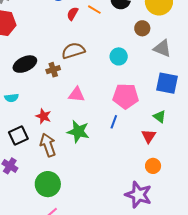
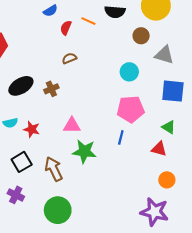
brown semicircle: (73, 51) -> (69, 58), moved, size x0.6
cyan circle: (119, 56) -> (129, 72), moved
pink triangle: (76, 95) -> (72, 125), moved
red star: (43, 116) -> (32, 129), moved
red triangle: (149, 136) -> (159, 149), turned -42

